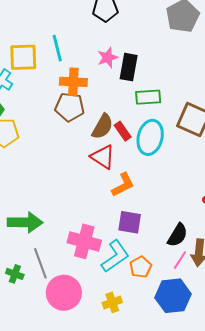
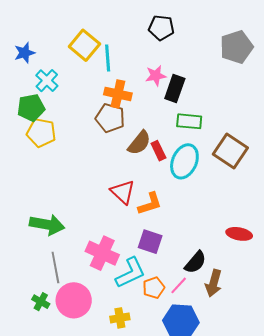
yellow square: (23, 57) -> (84, 45), moved, turned 32
red triangle: (103, 157) -> (123, 192), moved
pink line: (180, 260) -> (179, 285), moved
green cross: (15, 274) -> (41, 302), moved

